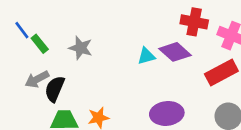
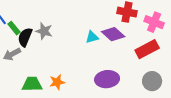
black semicircle: (55, 89) -> (25, 37), moved

